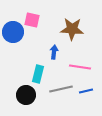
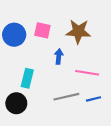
pink square: (32, 20) -> (42, 30), moved
cyan rectangle: (38, 74) -> (27, 78), moved
black circle: (26, 95) -> (16, 103), moved

